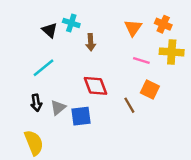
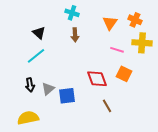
cyan cross: (71, 23) -> (72, 13), moved
black triangle: (50, 30) -> (39, 33), moved
red diamond: (96, 86) -> (97, 79), moved
brown line: (129, 105) -> (107, 106), moved
yellow semicircle: (34, 143) -> (28, 118), turned -80

